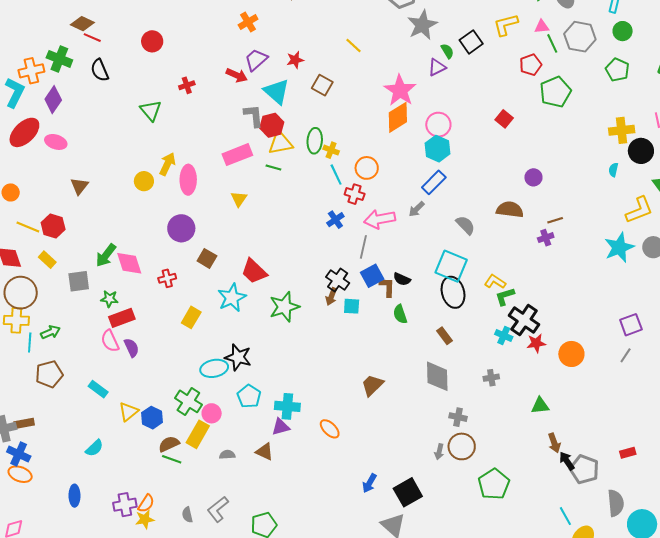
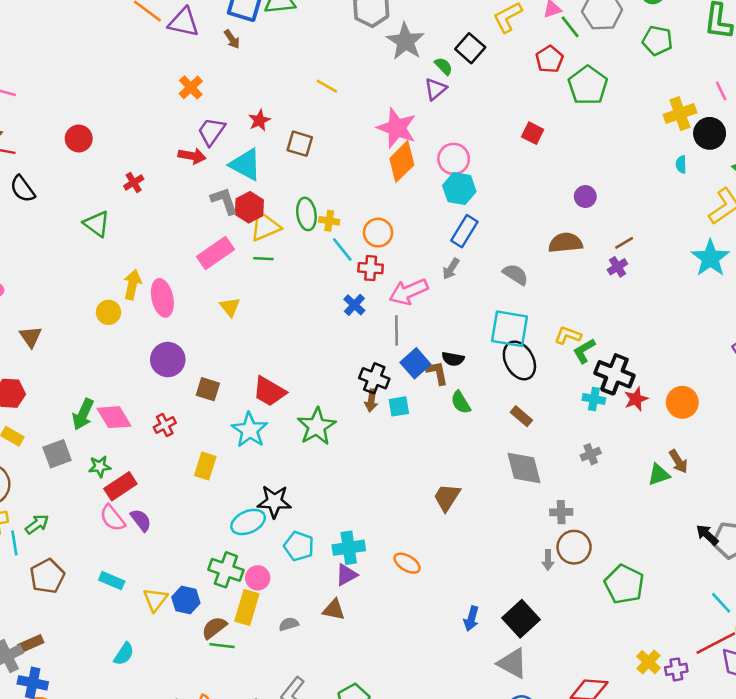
brown arrow: (554, 443) -> (678, 461), moved

